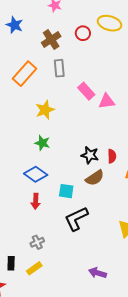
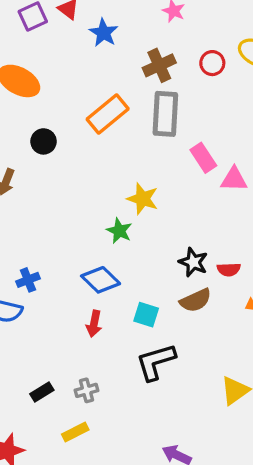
gray rectangle: (59, 68) -> (165, 114), size x1.5
yellow star: (45, 110) -> (143, 199), moved, turned 30
red semicircle: (112, 156) -> (229, 269), turned 80
black rectangle: (11, 263) -> (42, 392), moved, turned 48

